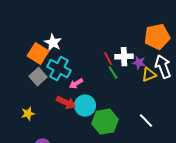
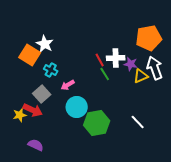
cyan cross: (59, 69) -> (51, 70), size x0.6
gray square: (38, 77) -> (42, 94), moved
red arrow: (66, 103) -> (33, 110), moved

